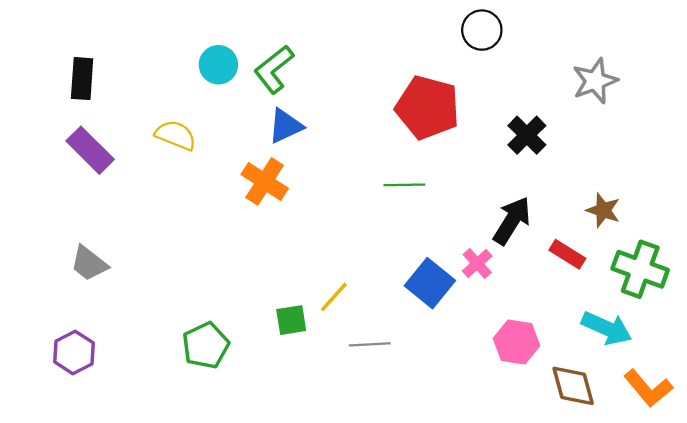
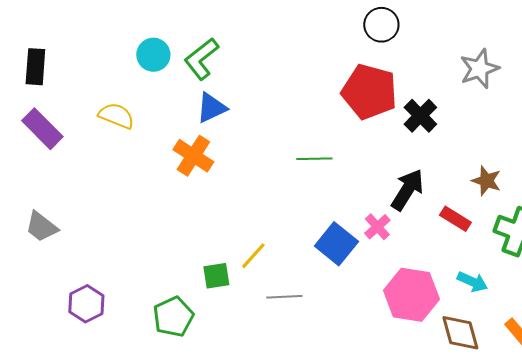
red pentagon: (428, 107) -> (369, 92), moved
cyan arrow: (607, 328) -> (472, 282), moved, size x0.7
pink hexagon: (517, 342) -> (411, 295), size x1.4
green pentagon: (206, 345) -> (173, 317), moved
purple hexagon: (74, 352) -> (86, 304), moved

